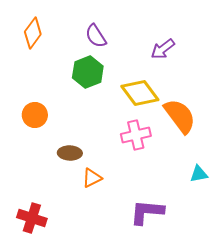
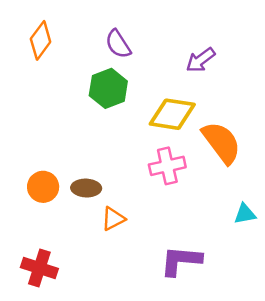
yellow diamond: (140, 93) -> (172, 114), turned -45
orange circle: (35, 115) -> (43, 187), moved

